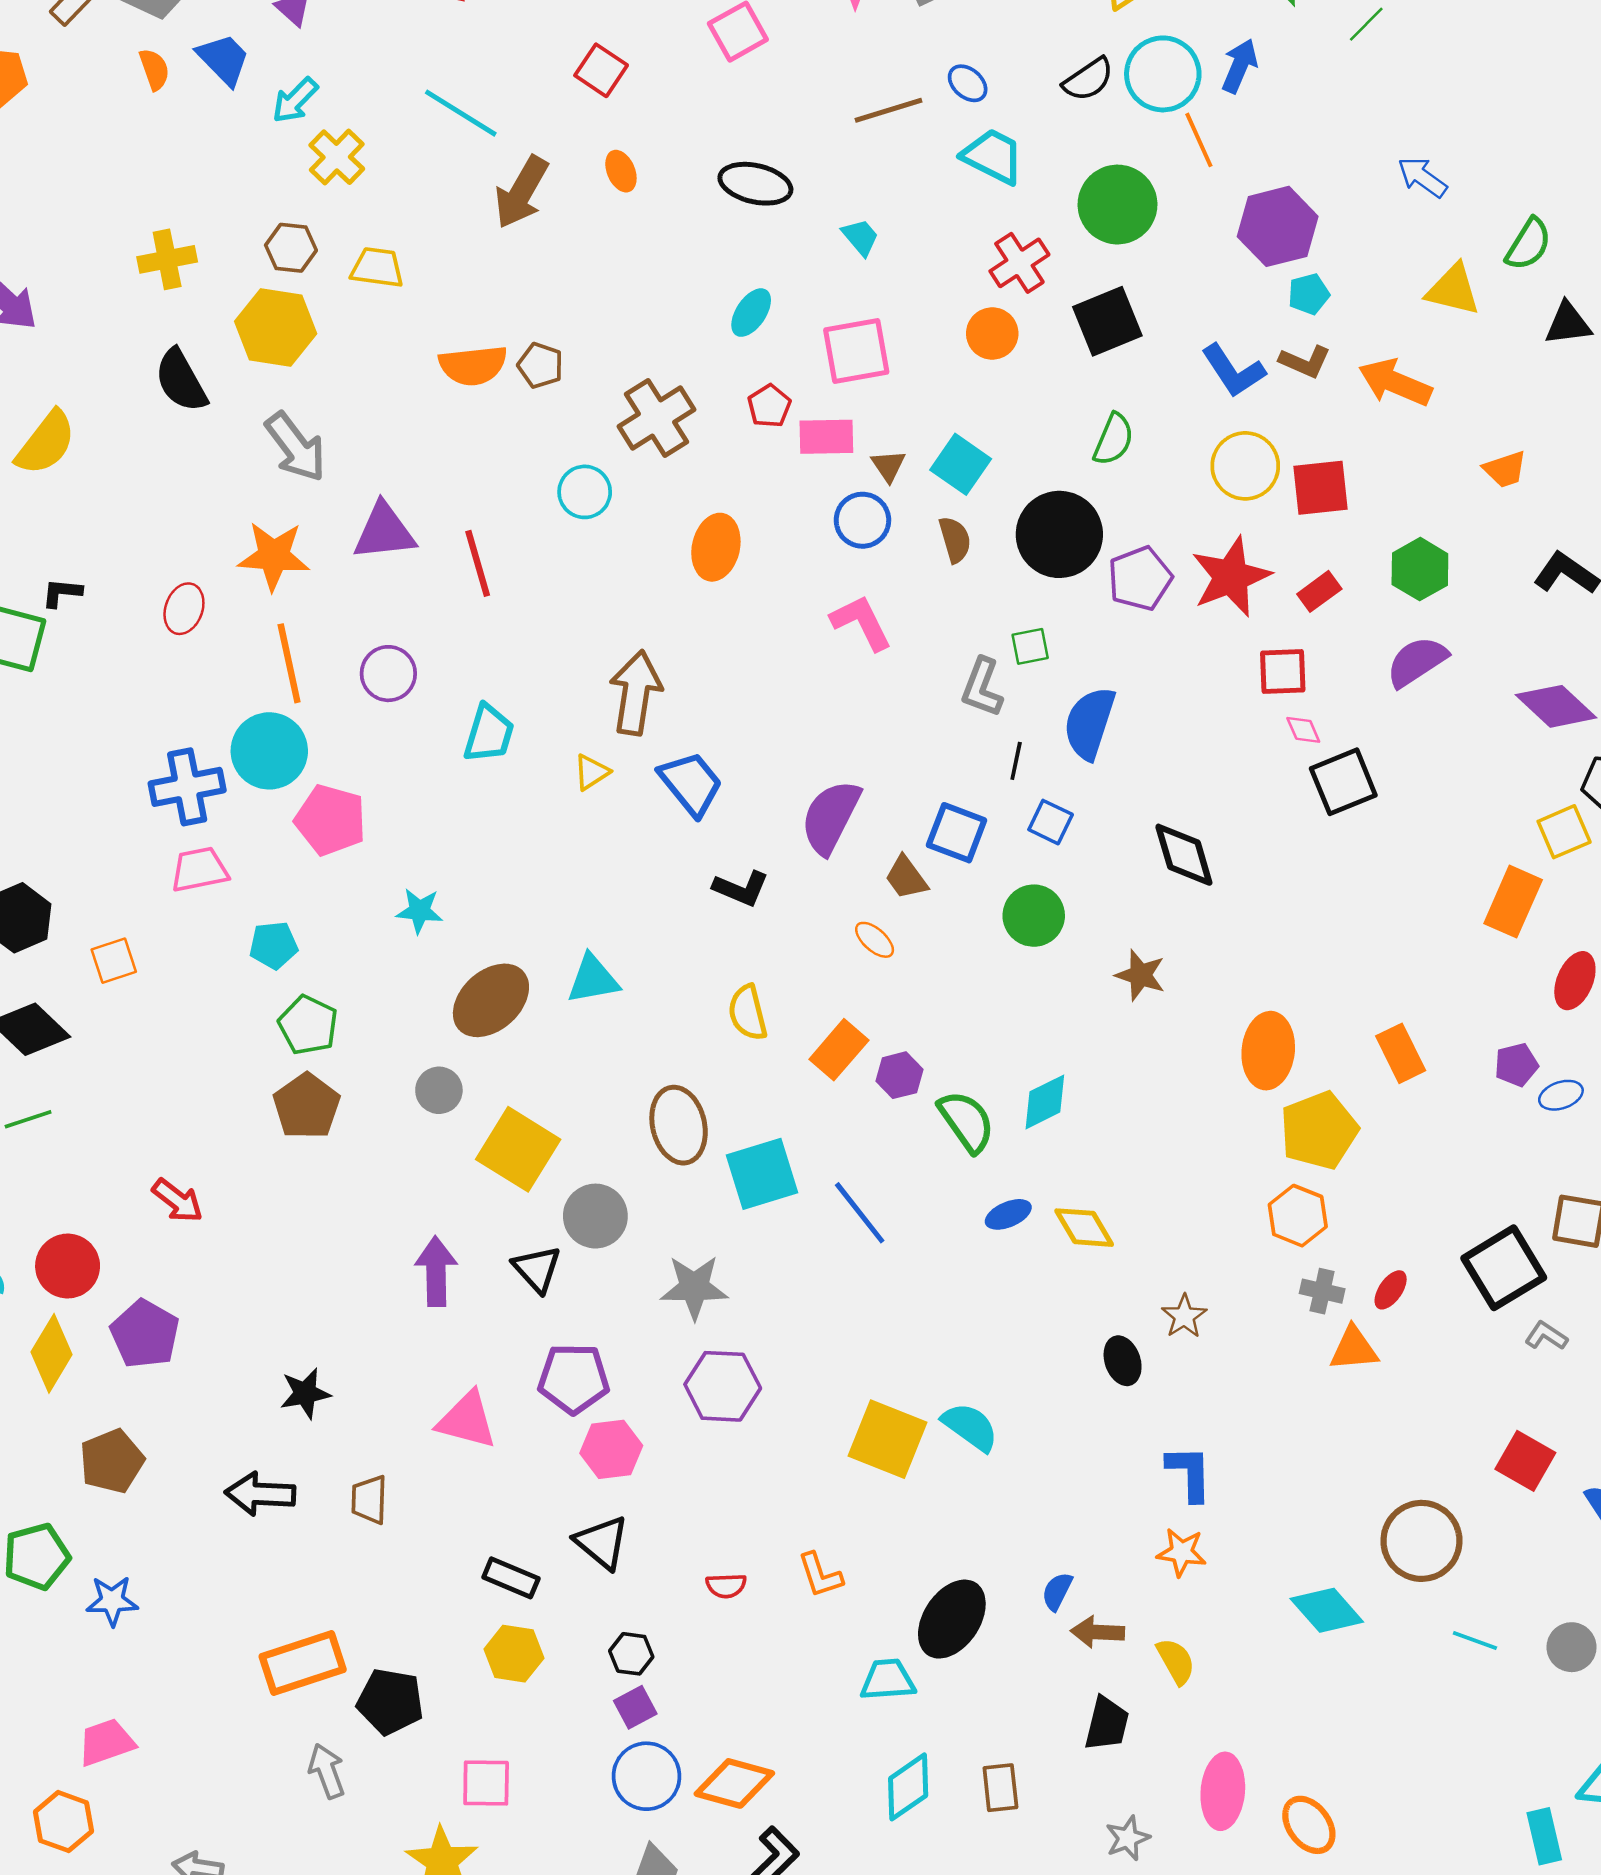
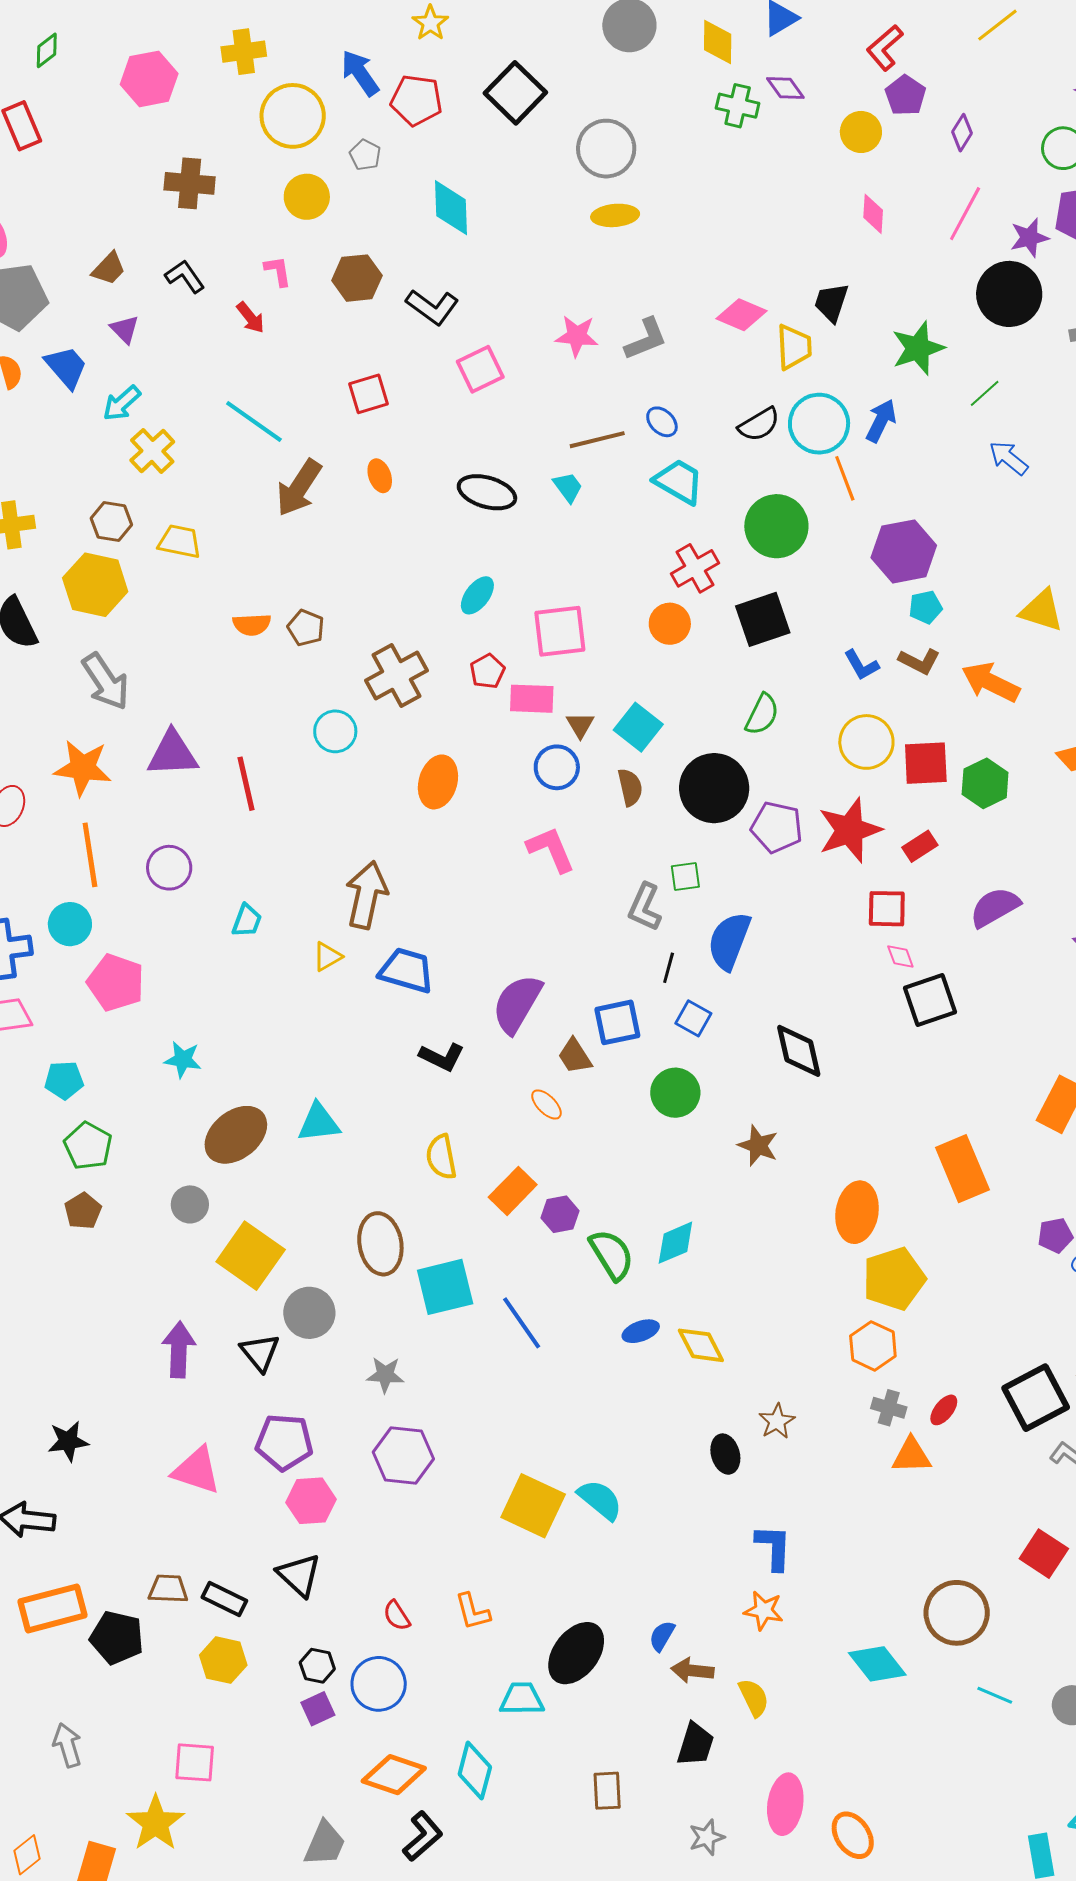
red square: (601, 70) -> (369, 394), turned 36
blue arrow: (1422, 177) -> (1009, 458), moved
cyan trapezoid: (860, 237) -> (568, 487), moved
orange semicircle: (473, 365) -> (252, 625), size x0.7
blue L-shape: (1233, 371) -> (861, 665), size x0.7
green hexagon: (1420, 569) -> (985, 783), moved
purple pentagon: (1140, 578) -> (777, 827), turned 30
cyan trapezoid: (489, 734) -> (247, 921), size x0.7
cyan circle: (269, 751) -> (70, 924), size x0.7
blue trapezoid: (691, 784) -> (407, 970), turned -38
blue square: (957, 833) -> (617, 1022), turned -36
orange rectangle: (1401, 1053) -> (962, 1169), moved, size x1.4
brown pentagon: (307, 1106) -> (83, 1211), size x0.7
gray star: (694, 1287) -> (385, 1375), size x0.7
brown trapezoid: (369, 1500) -> (168, 1589), moved, turned 87
red semicircle: (726, 1586) -> (397, 1616), turned 56
orange rectangle: (303, 1663) -> (52, 1608), moved
black pentagon: (390, 1701) -> (117, 1638), moved
blue circle: (647, 1776) -> (379, 1684), moved
cyan diamond: (908, 1787) -> (475, 1771), moved, turned -44

